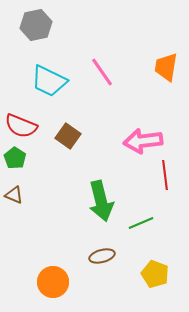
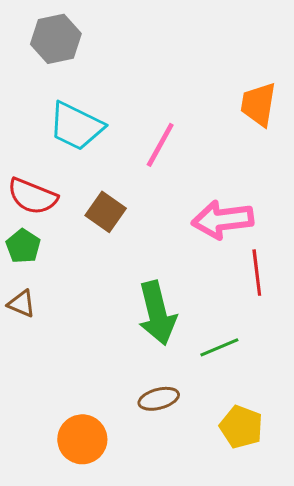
pink line: (102, 72) -> (160, 145), moved, turned 64

